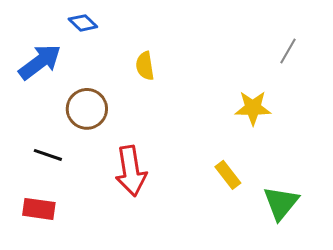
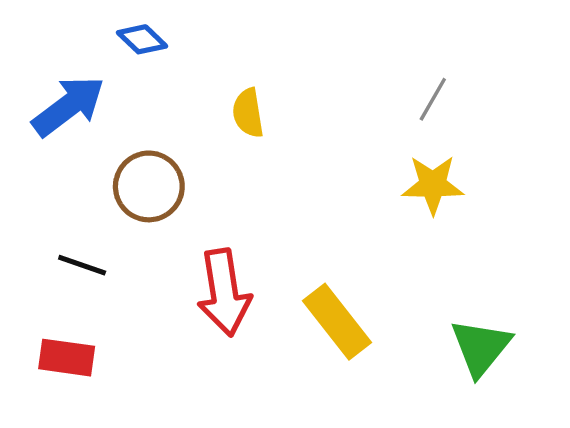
gray line: (288, 51) -> (433, 99), moved
yellow rectangle: (228, 175) -> (337, 322), moved, size x1.5

